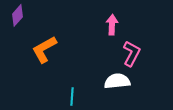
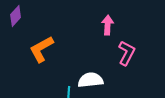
white semicircle: (117, 81) -> (91, 80), moved

